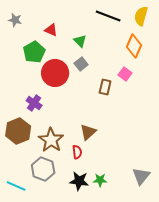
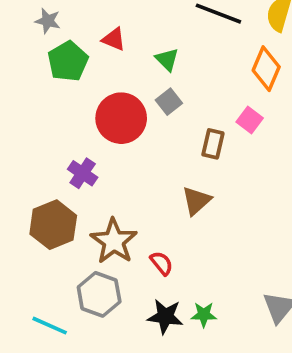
green pentagon: (34, 52) -> (68, 61), moved
brown triangle: (88, 132) -> (196, 201), moved
red semicircle: (77, 152) -> (162, 263), turned -32

